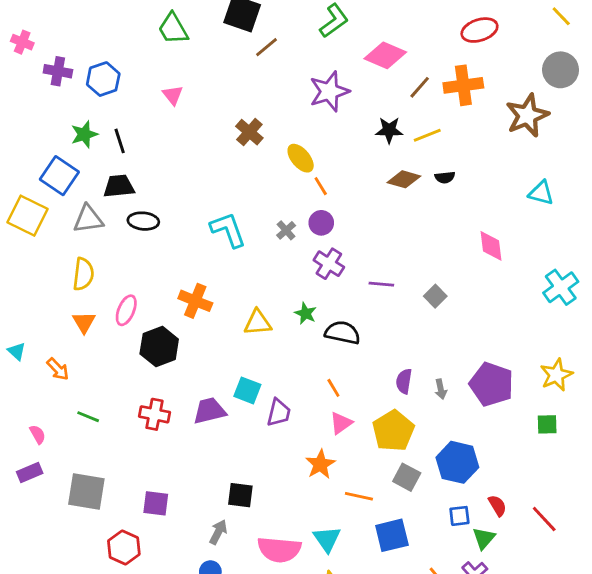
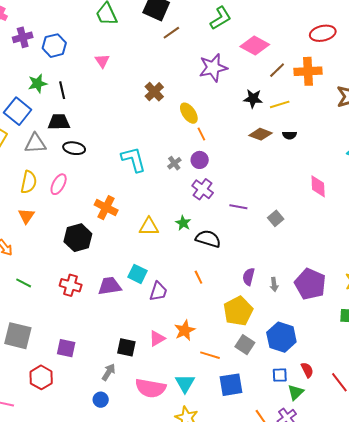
purple cross: (58, 71) -> (23, 37), turned -30
pink ellipse: (126, 310) -> (59, 184), moved
pink triangle: (341, 423) -> (157, 338), moved

